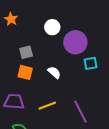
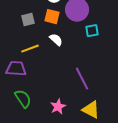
orange square: (25, 72) -> (52, 17), moved
yellow line: (47, 106) -> (30, 49), moved

